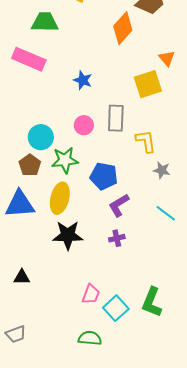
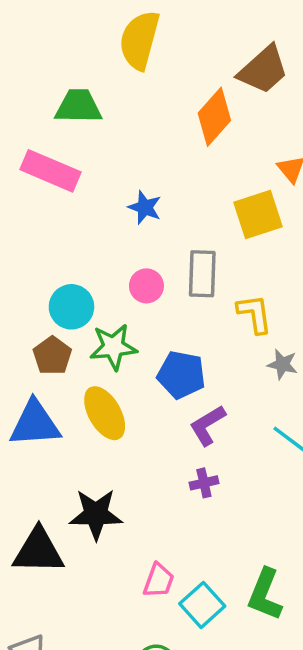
yellow ellipse: (60, 198) -> (105, 413), turned -44
black star: (68, 235) -> (96, 514), moved
black triangle: (22, 277) -> (38, 551), size x1.8

